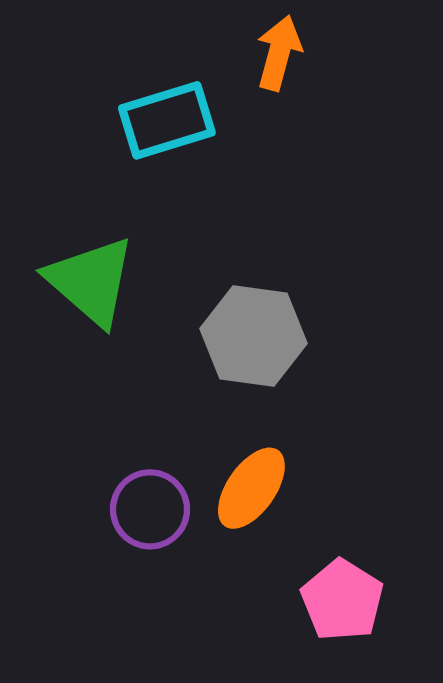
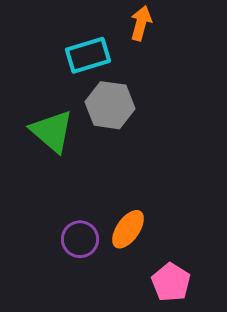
gray hexagon: (254, 336) -> (110, 105), moved

